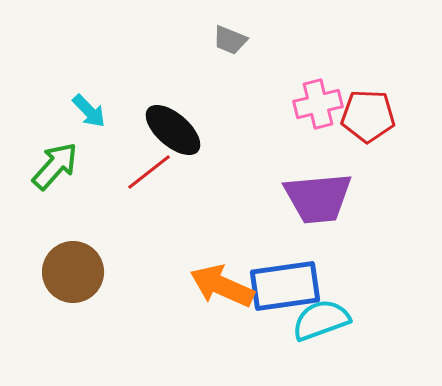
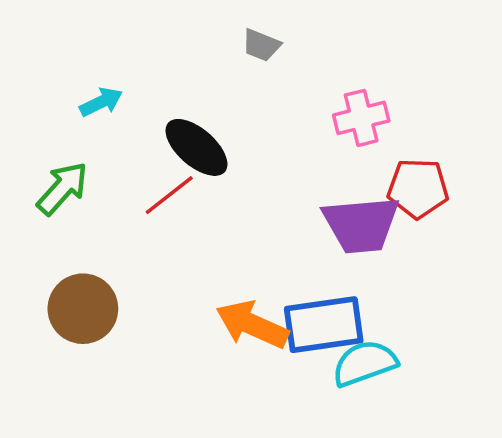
cyan arrow: (89, 111) -> (101, 102), moved, turned -72
red pentagon: (368, 116) -> (418, 188), moved

